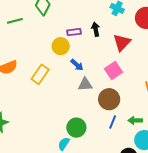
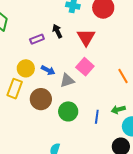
yellow circle: (61, 46) -> (26, 68), moved
gray triangle: (85, 84) -> (67, 80), moved
brown circle: (109, 99) -> (41, 99), moved
green circle: (76, 128) -> (68, 111), moved

